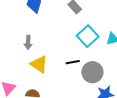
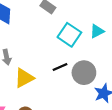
yellow triangle: (39, 64) -> (24, 78), turned -48

